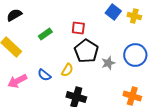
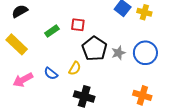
red square: (78, 28) -> (78, 25), moved
gray star: (108, 63) -> (118, 53), moved

